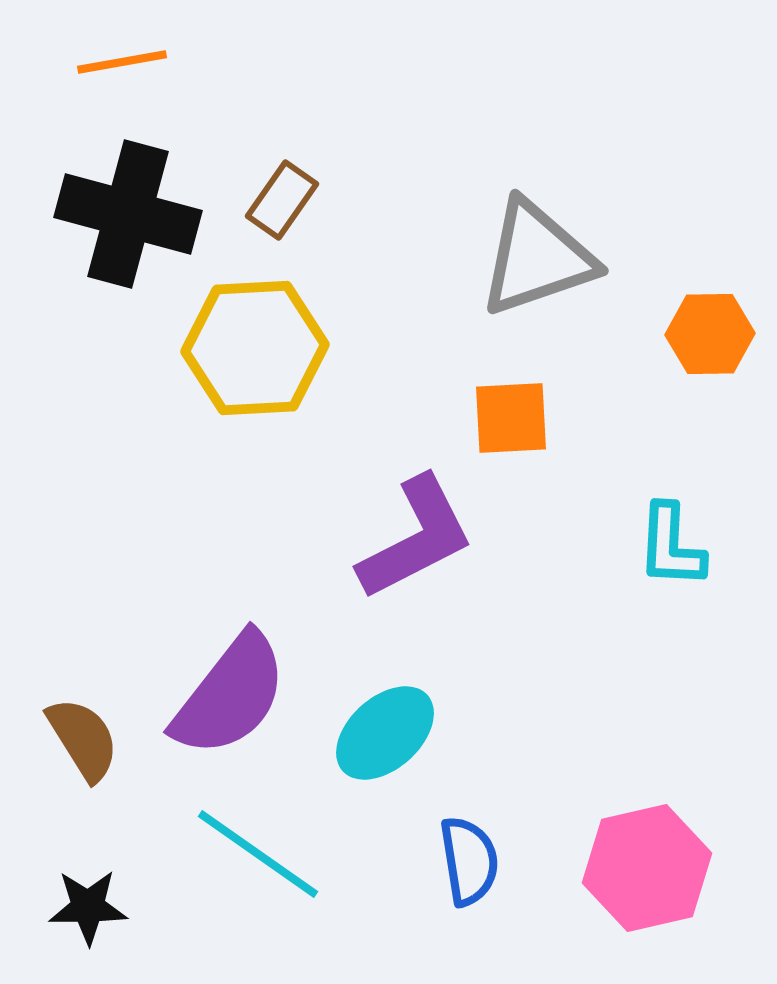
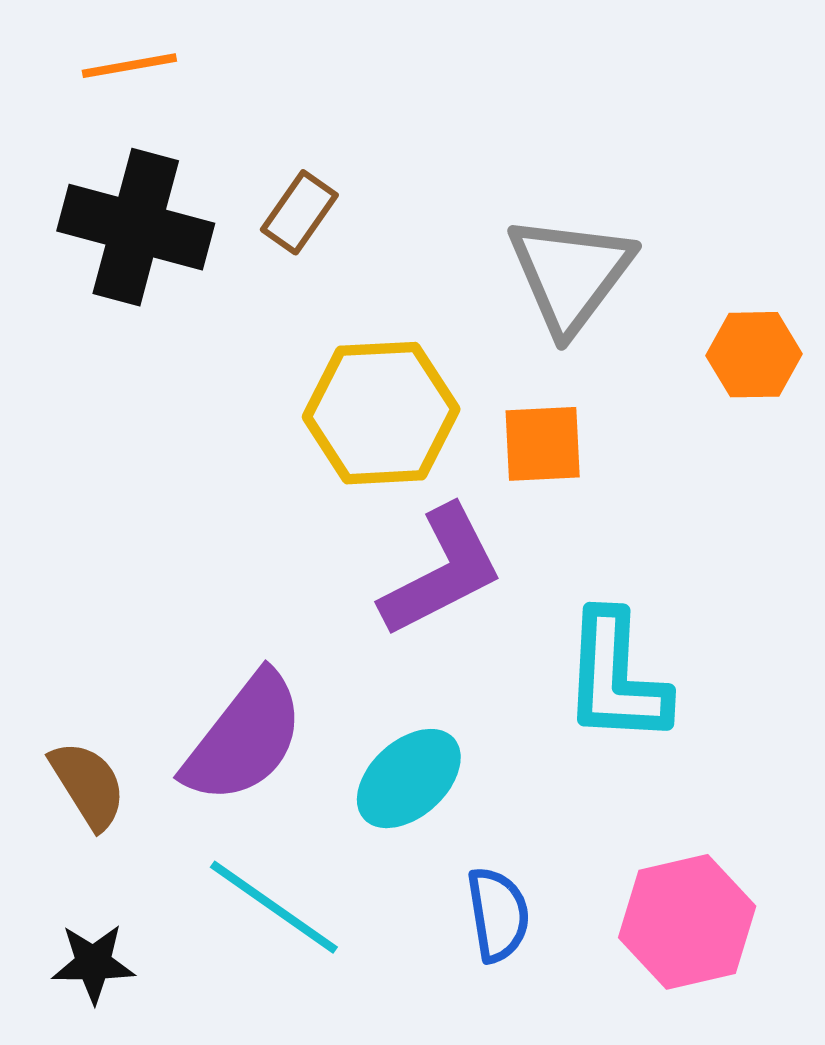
gray triangle: (537, 258) -> (570, 274), turned -34
yellow hexagon: (255, 348) -> (381, 413), moved
cyan L-shape: (671, 546) -> (616, 678), moved, size x1.5

